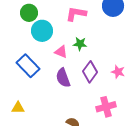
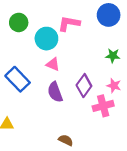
cyan circle: (42, 31) -> (46, 39), moved
green star: (80, 44) -> (113, 56), moved
pink cross: (106, 107) -> (103, 106), moved

